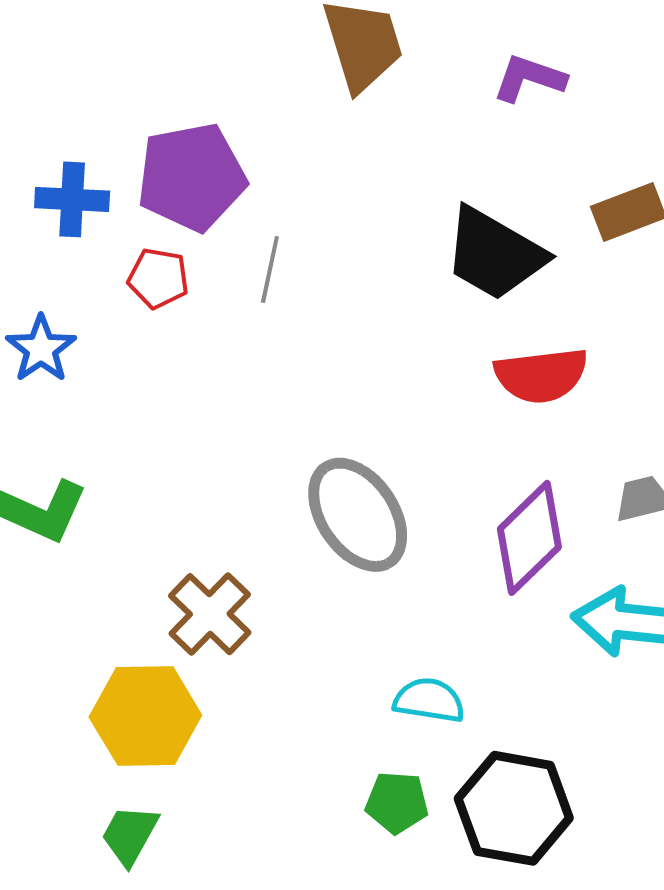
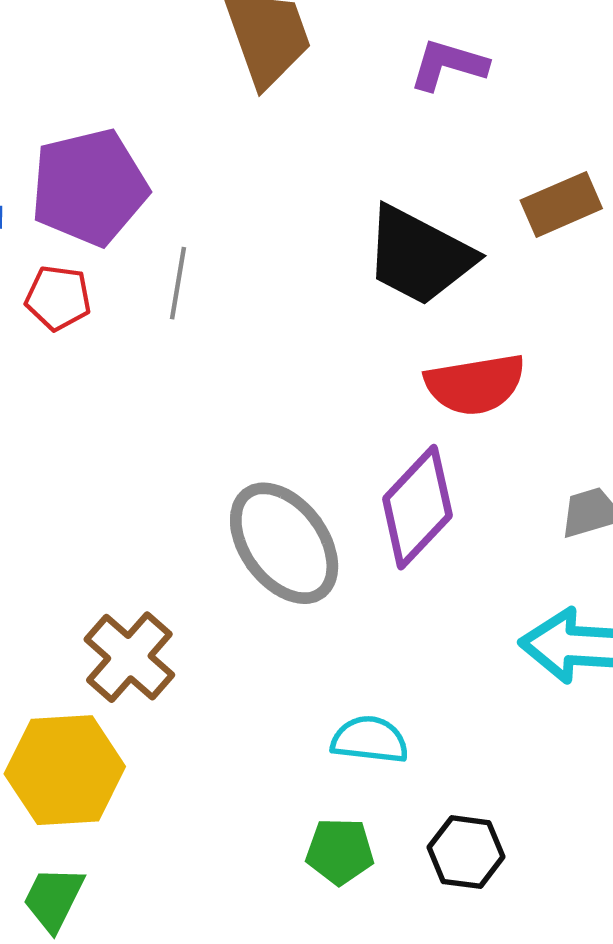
purple diamond: (529, 538) -> (417, 507), moved
black hexagon: (514, 808) -> (466, 852), size x0.6

